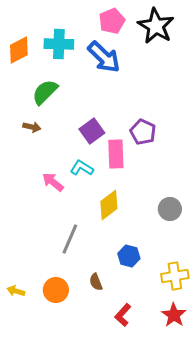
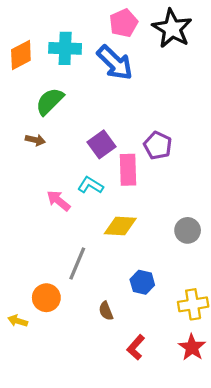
yellow diamond: (109, 205) -> (120, 226), turned 40
orange circle: (56, 290) -> (46, 298), moved

